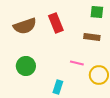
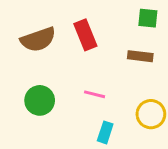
pink line: (77, 63) -> (95, 94), moved
cyan rectangle: (58, 87) -> (105, 132), moved

